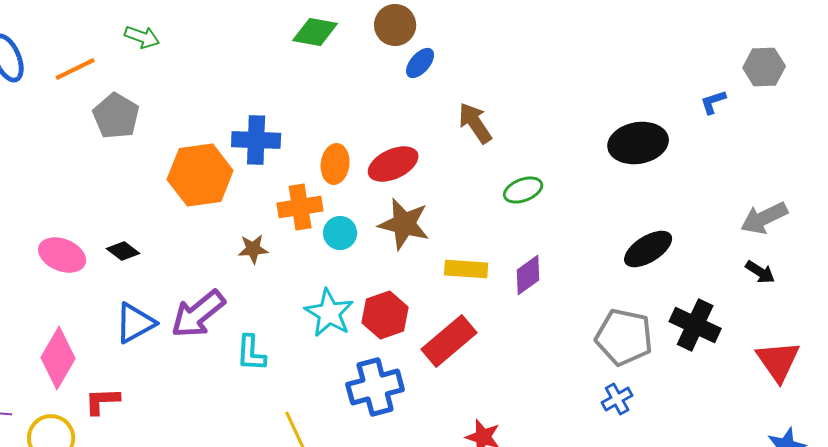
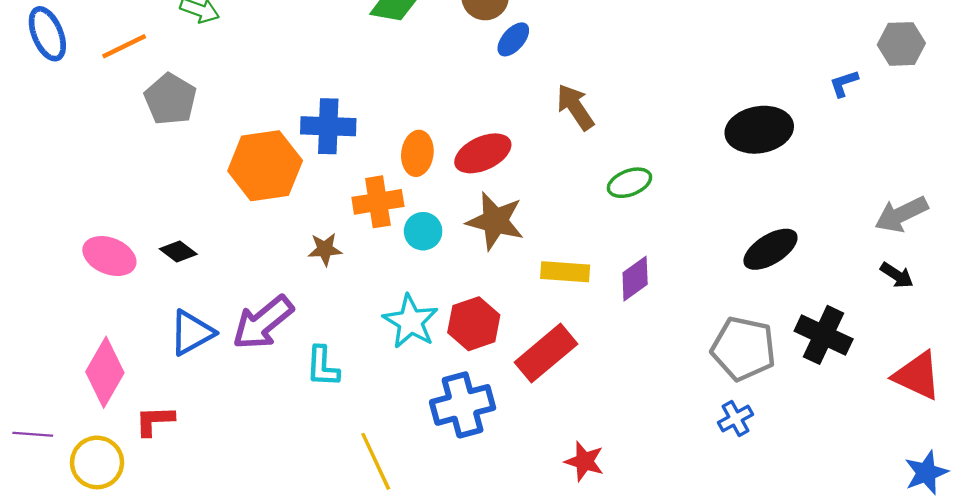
red triangle: (778, 361) -> (917, 376), turned -30

